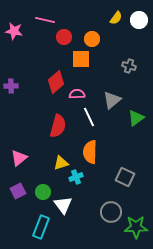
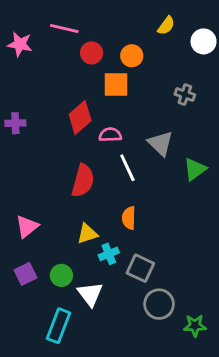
white circle: (139, 20) -> (204, 41), moved
gray triangle: (112, 100) -> (160, 143), turned -36
orange semicircle: (90, 152) -> (129, 218), size x0.7
gray square: (125, 177) -> (140, 268), moved
green star: (136, 227) -> (195, 326), size x0.7

